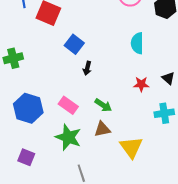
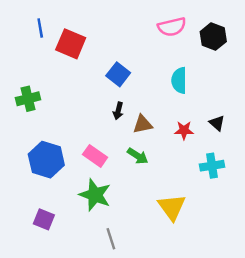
blue square: (74, 44) -> (118, 74), moved
brown triangle: (102, 129) -> (143, 124), moved

